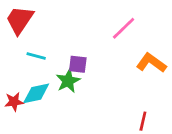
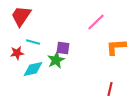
orange L-shape: (151, 63) -> (116, 47), turned -40
red star: (14, 102) -> (17, 53), moved

